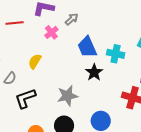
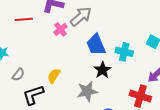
gray arrow: (72, 19) -> (81, 16), size x1.6
yellow semicircle: (35, 61) -> (54, 76), moved
gray star: (67, 96) -> (87, 91), moved

